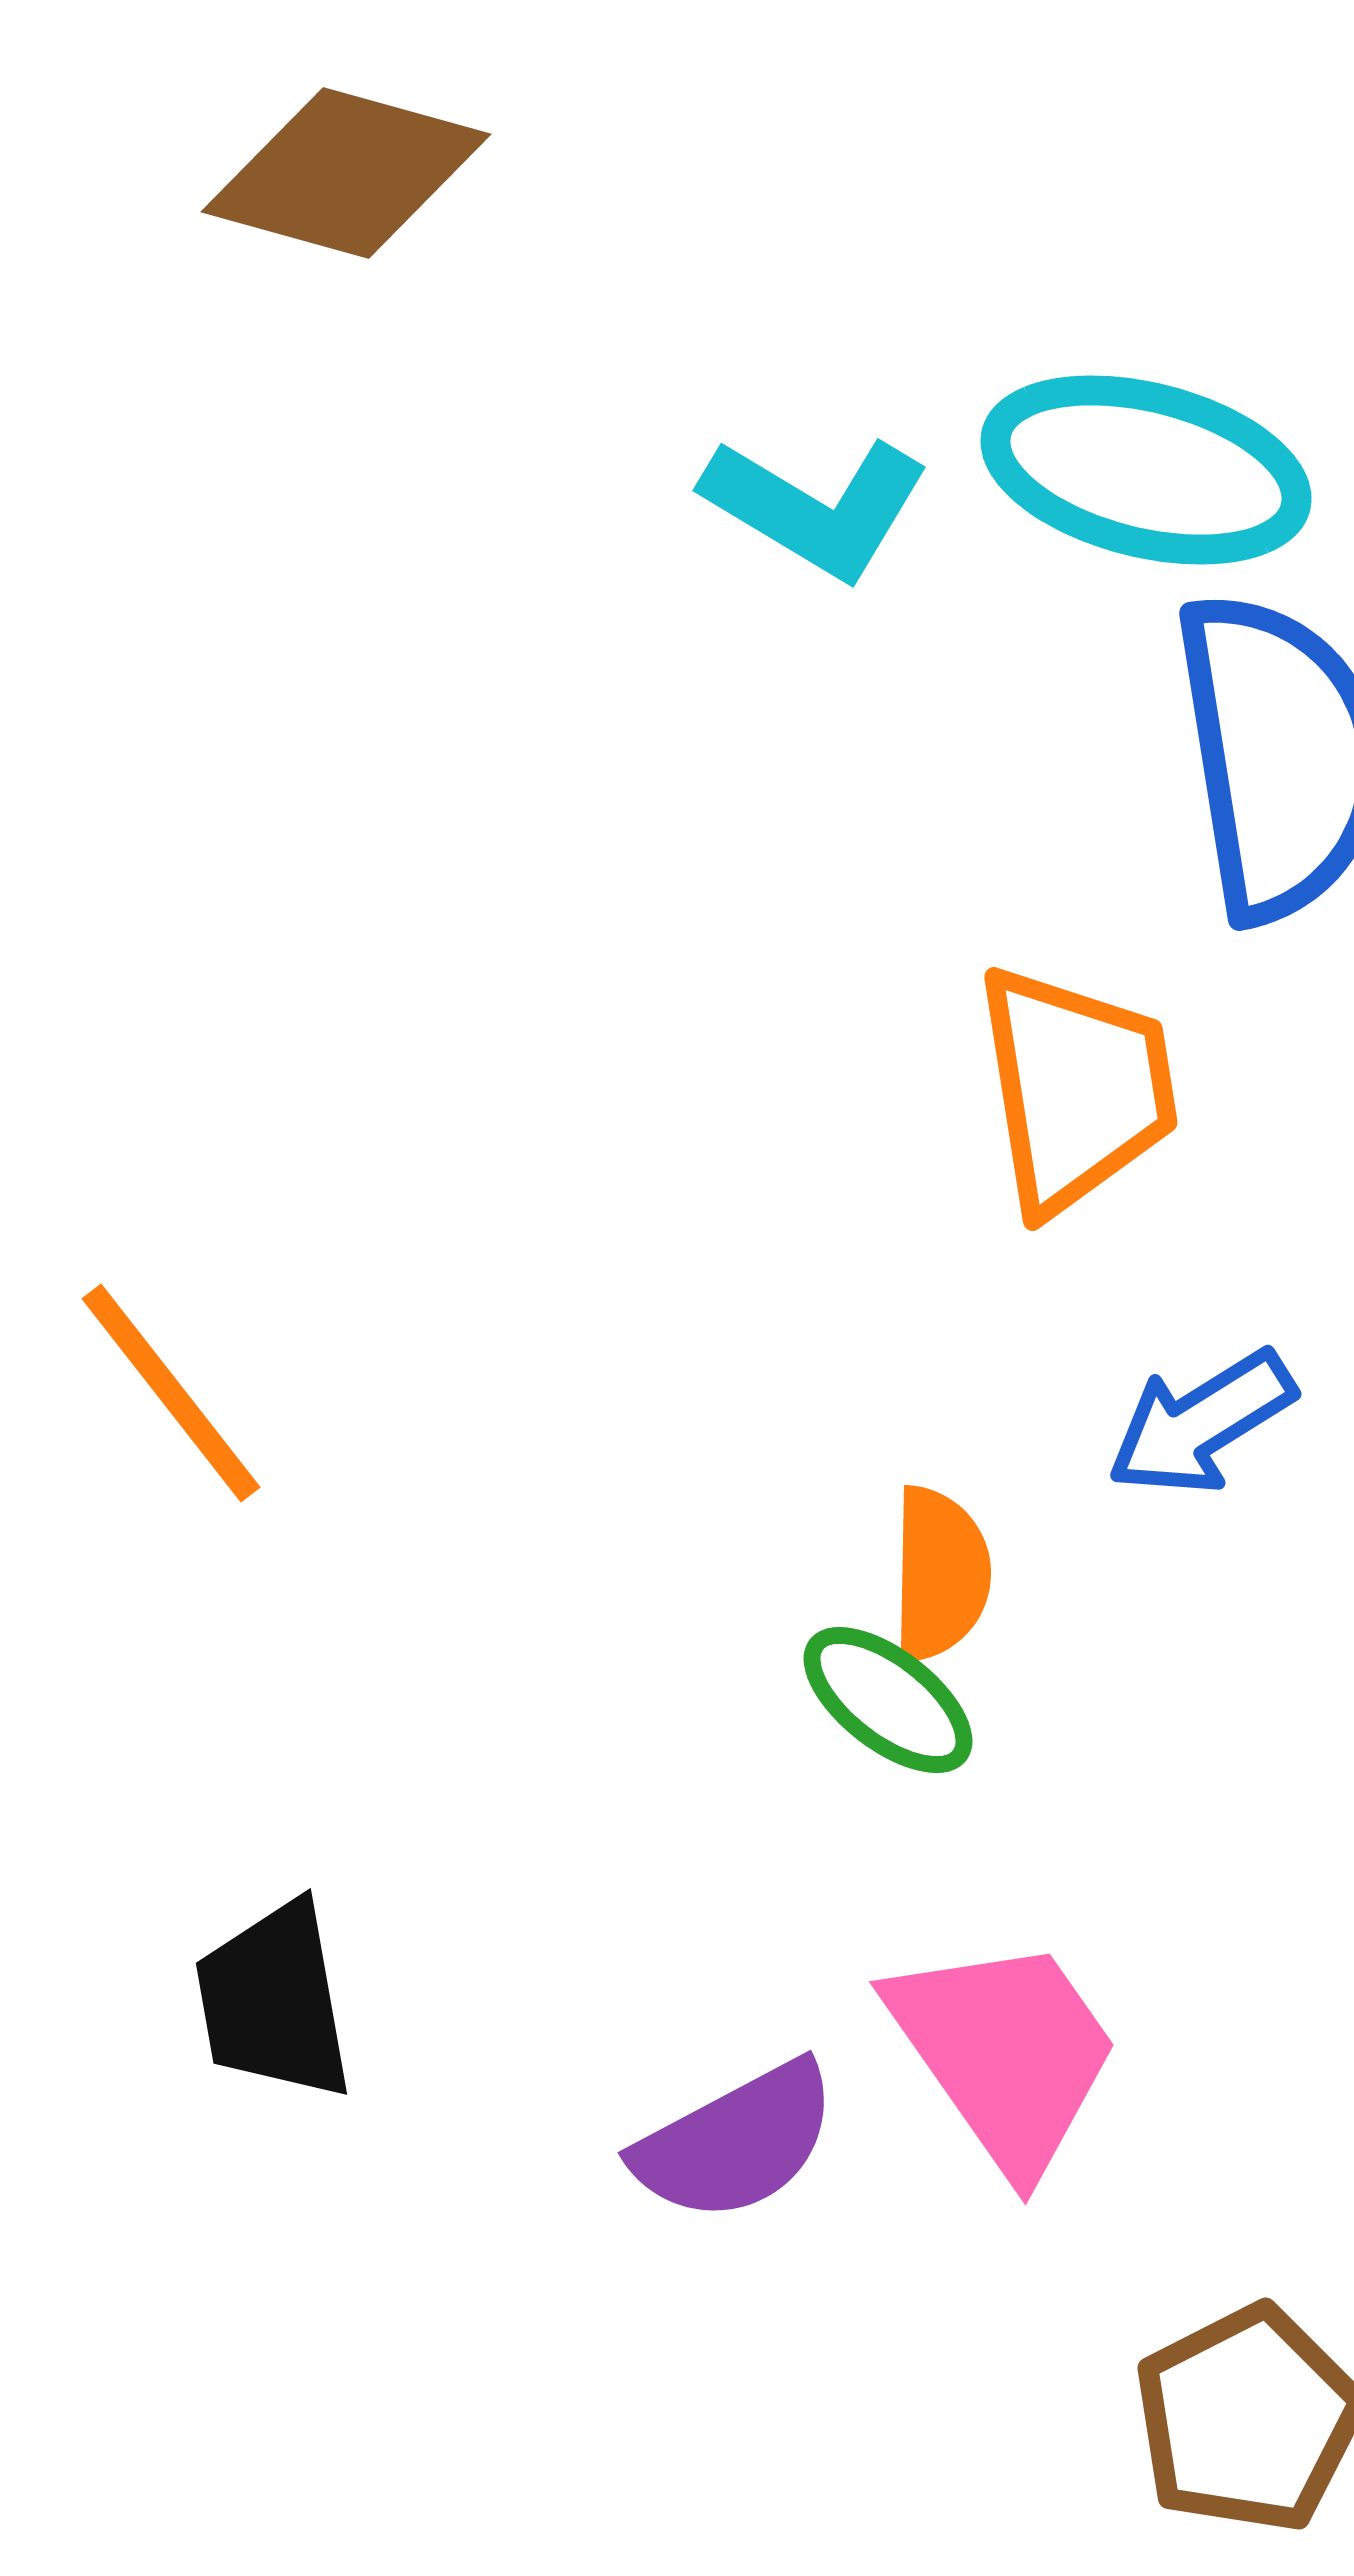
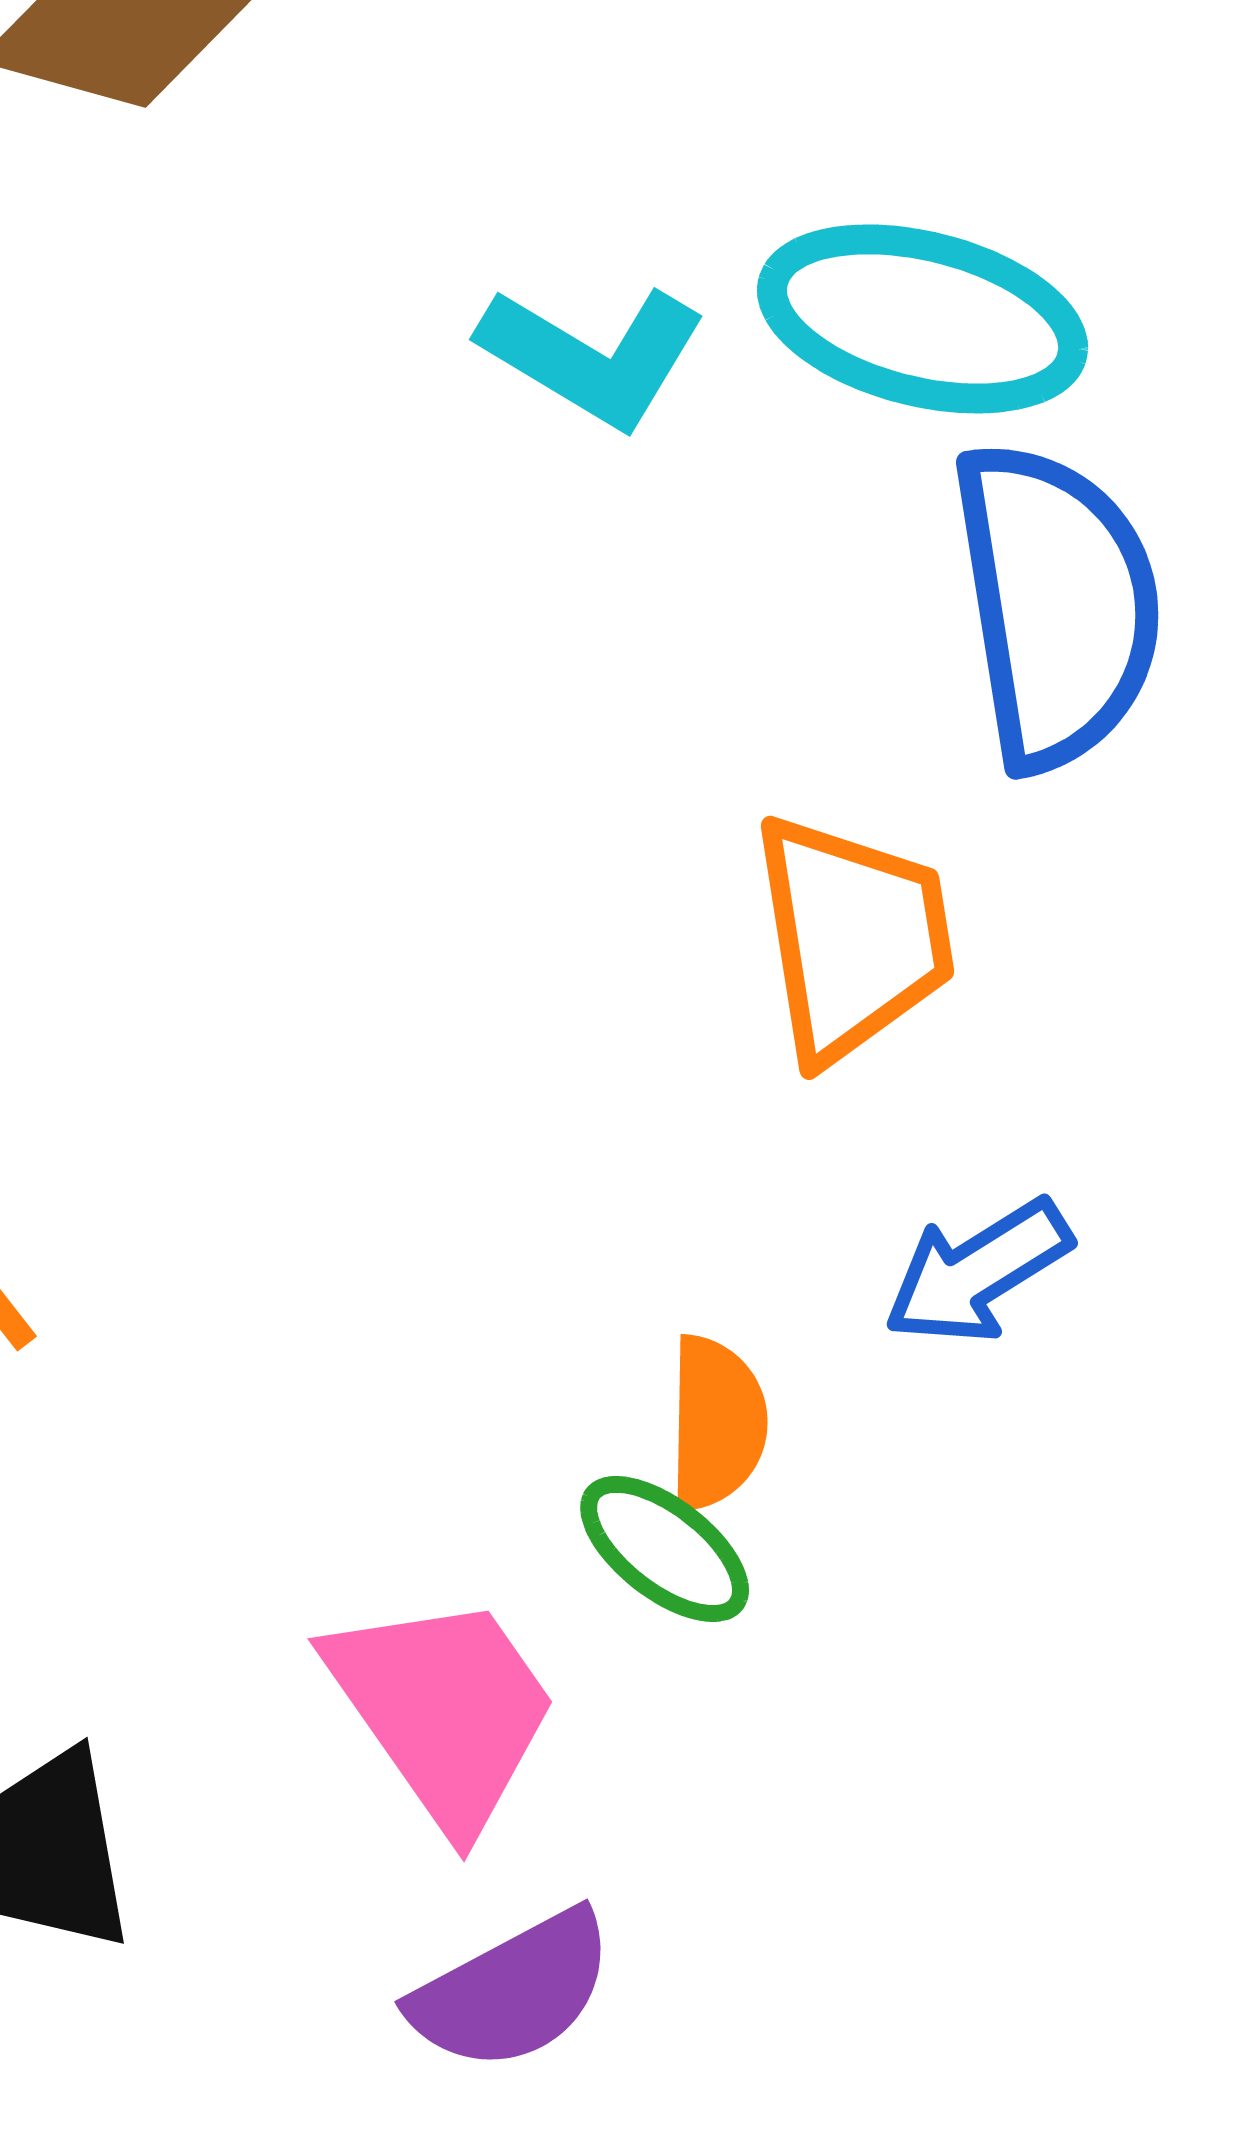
pink trapezoid: (1005, 2053) -> (444, 1710), moved

